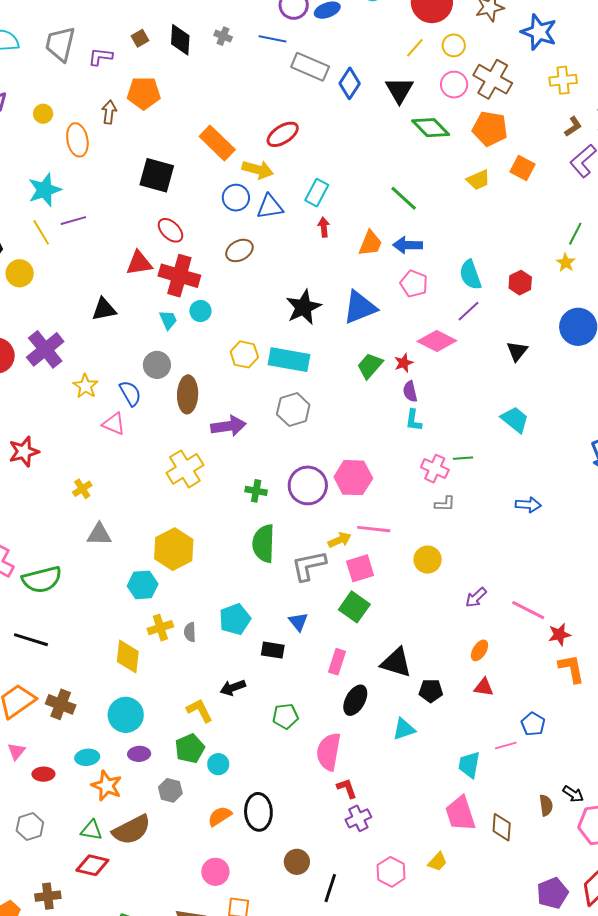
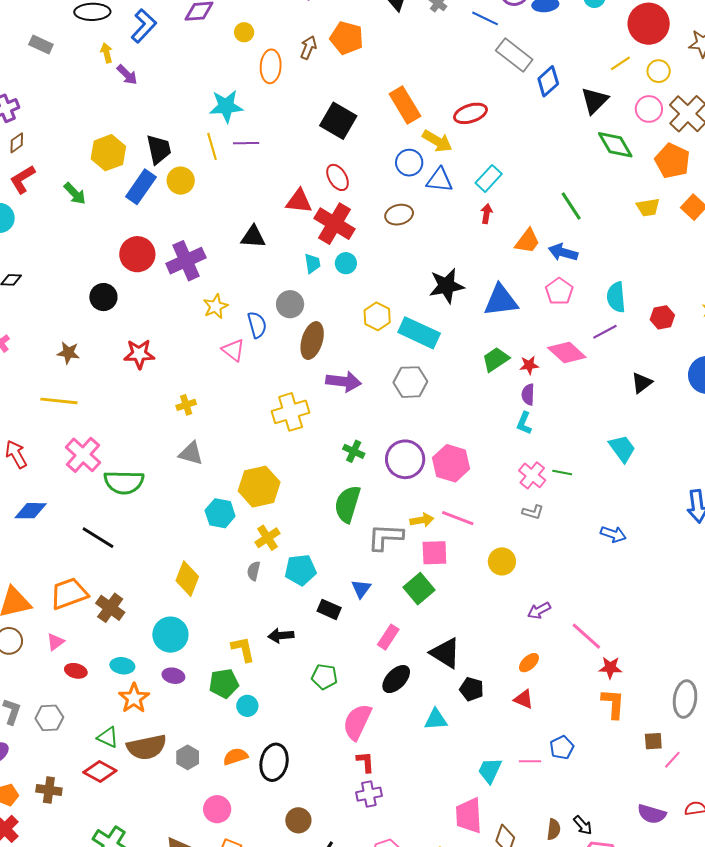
yellow cross: (160, 628) -> (268, 538), moved, turned -30
gray hexagon: (170, 790) -> (188, 757), moved

